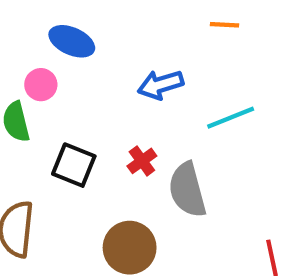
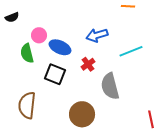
blue ellipse: (72, 41) -> (60, 47), moved
red cross: (142, 161) -> (88, 64), moved

